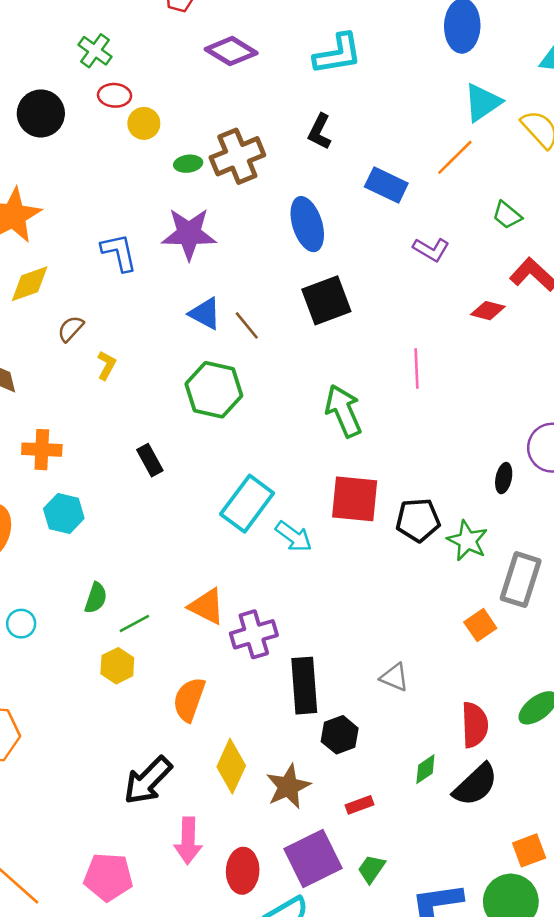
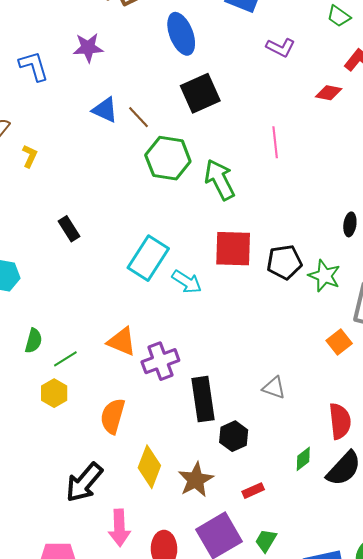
purple star: (189, 234) -> (88, 48), size x0.7
green hexagon: (214, 390) -> (168, 158), moved

